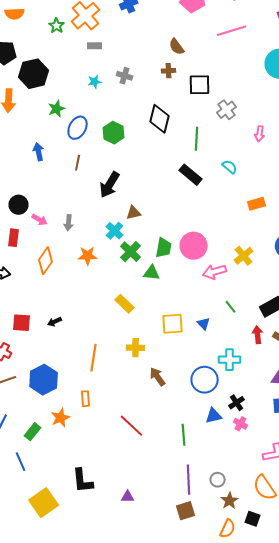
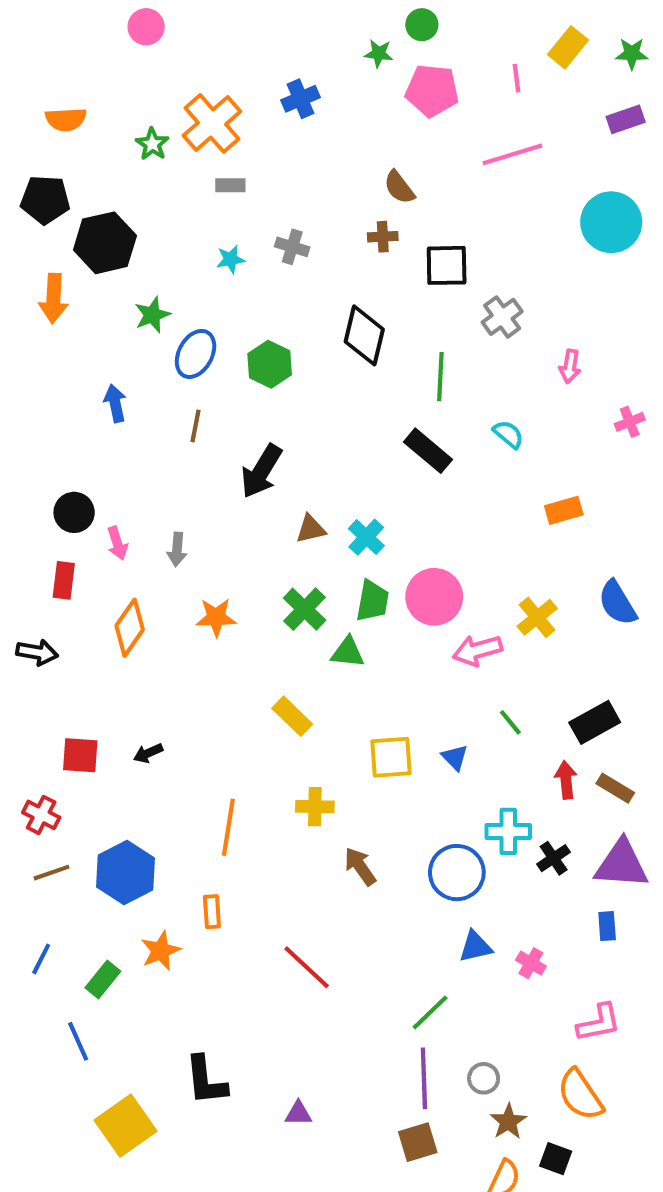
pink arrow: (40, 220) -> (117, 543), turned 42
cyan cross: (115, 231) -> (366, 537), moved
black cross: (237, 403) -> (554, 858), moved
green line: (184, 435) -> (430, 1012), moved, turned 50

